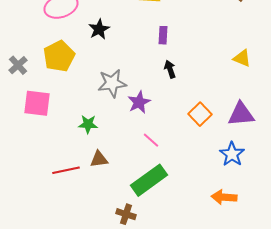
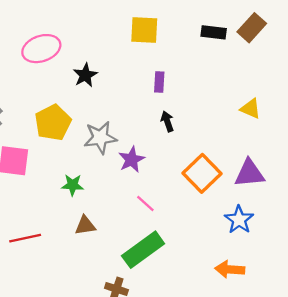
yellow pentagon: (59, 56) -> (53, 123), moved
orange square: (200, 114) -> (202, 173), size x1.4
red line: (66, 170) -> (25, 238), moved

